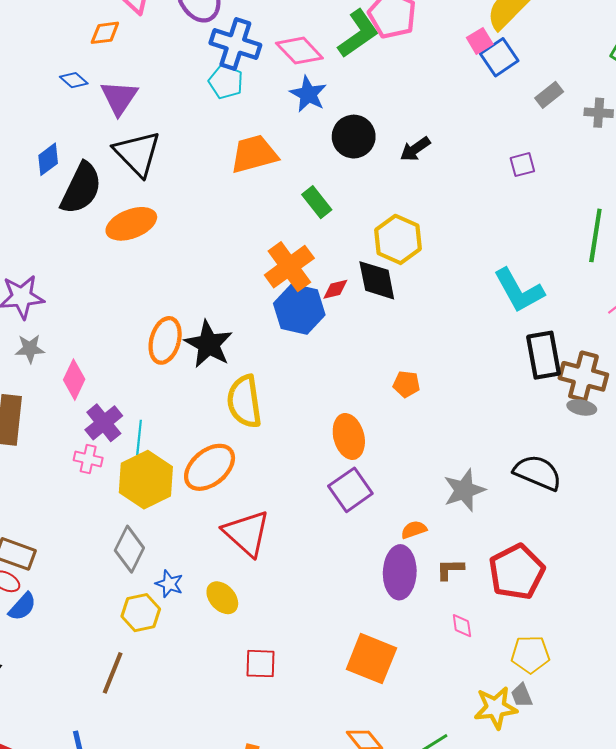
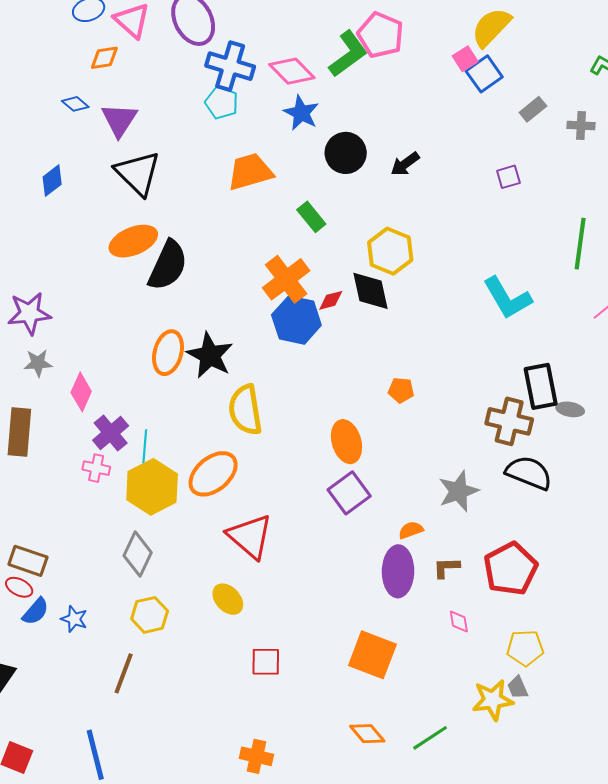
black semicircle: (81, 188) -> (168, 265), moved
black rectangle: (544, 355) -> (541, 386), moved
brown cross: (583, 376) -> (509, 421), moved
blue star: (169, 584) -> (74, 619), moved

